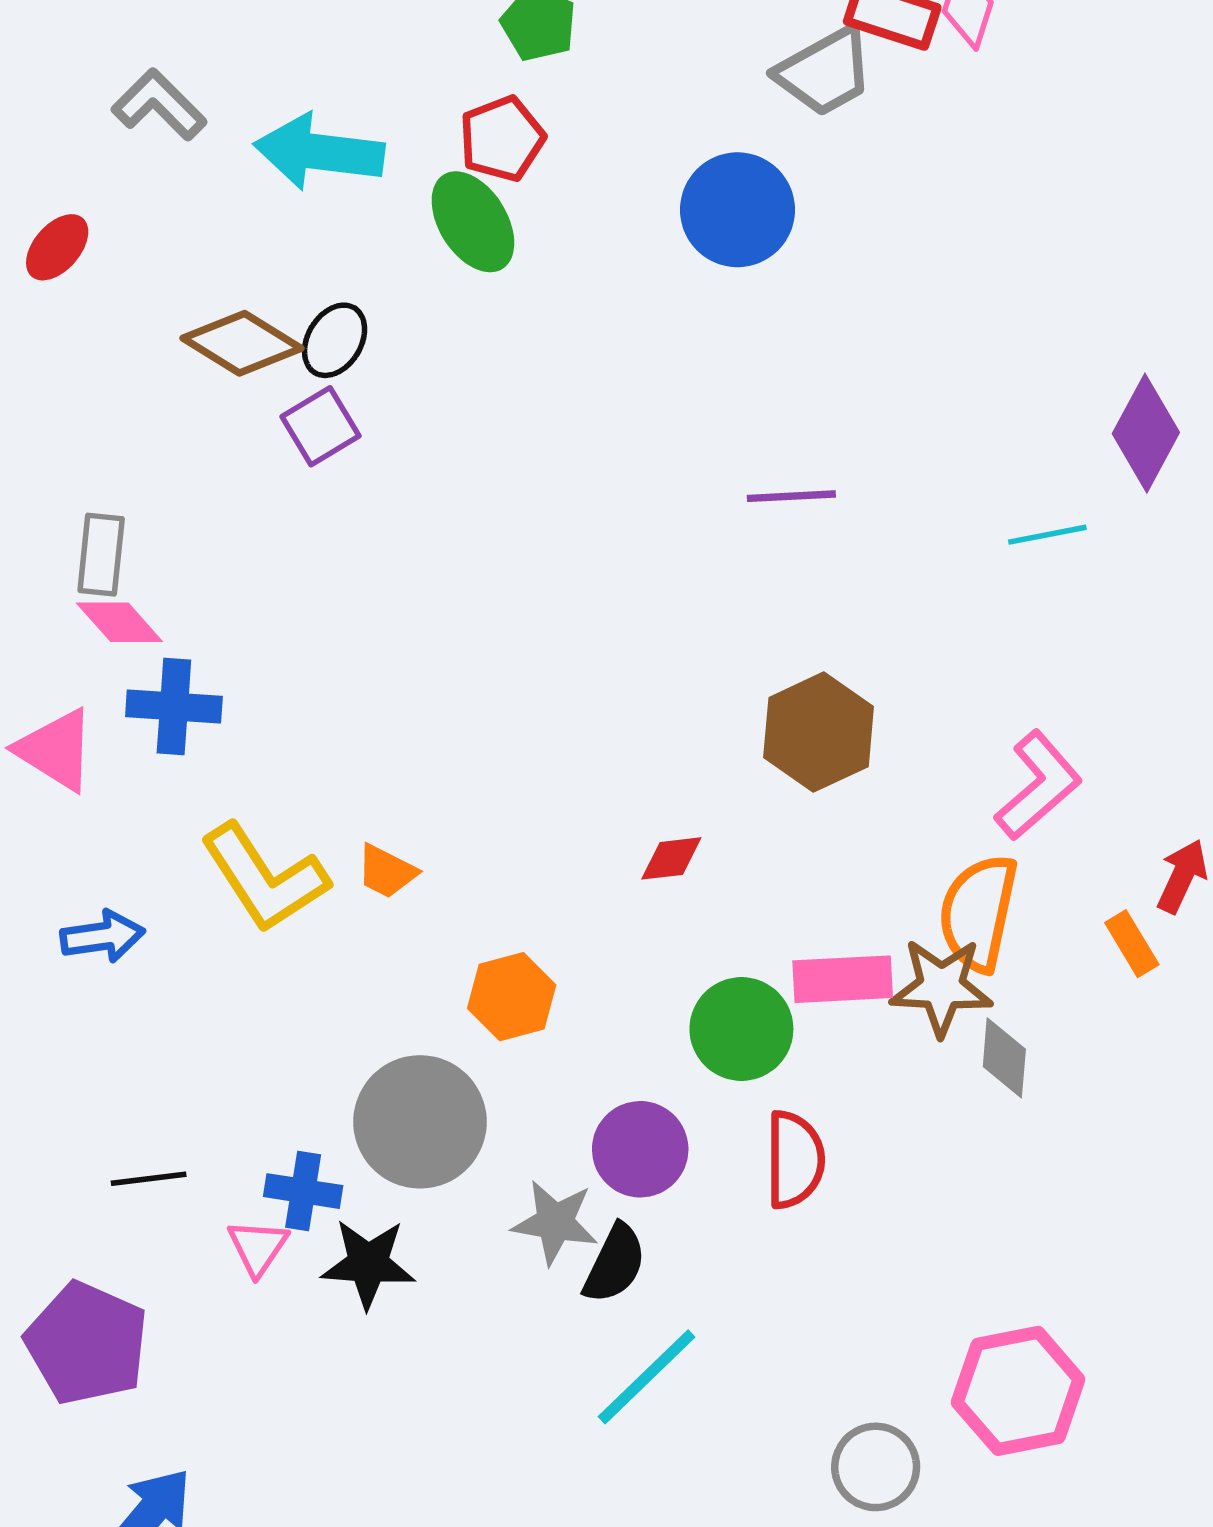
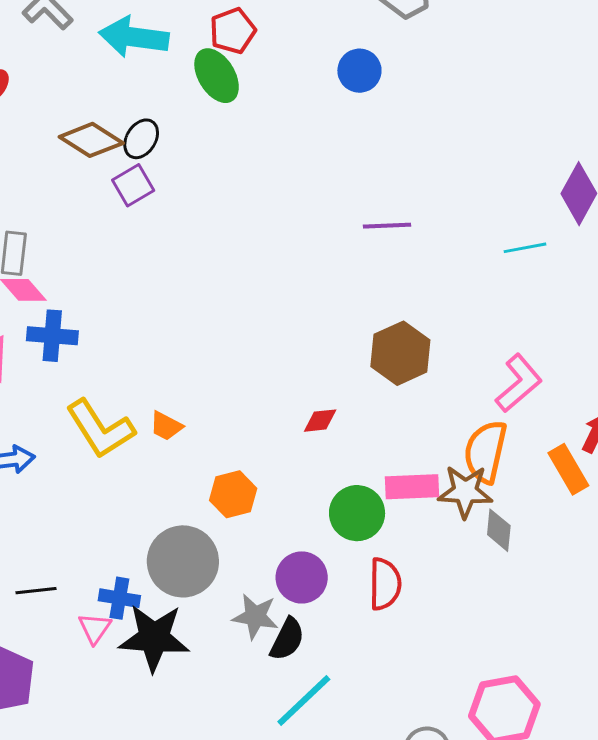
blue circle: (737, 210) -> (359, 71), size x0.7
orange rectangle: (1132, 944) -> (568, 469), size x1.4
black star: (368, 1264) -> (154, 638), size x1.4

